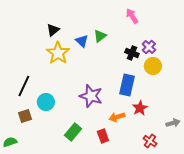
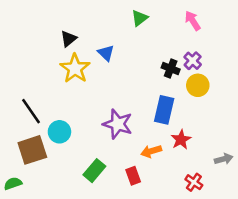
pink arrow: (132, 16) -> (193, 21), moved
green triangle: (100, 36) -> (140, 18), moved
black line: (24, 86) -> (31, 111), turned -60
brown square: (25, 116) -> (32, 150), size x1.6

